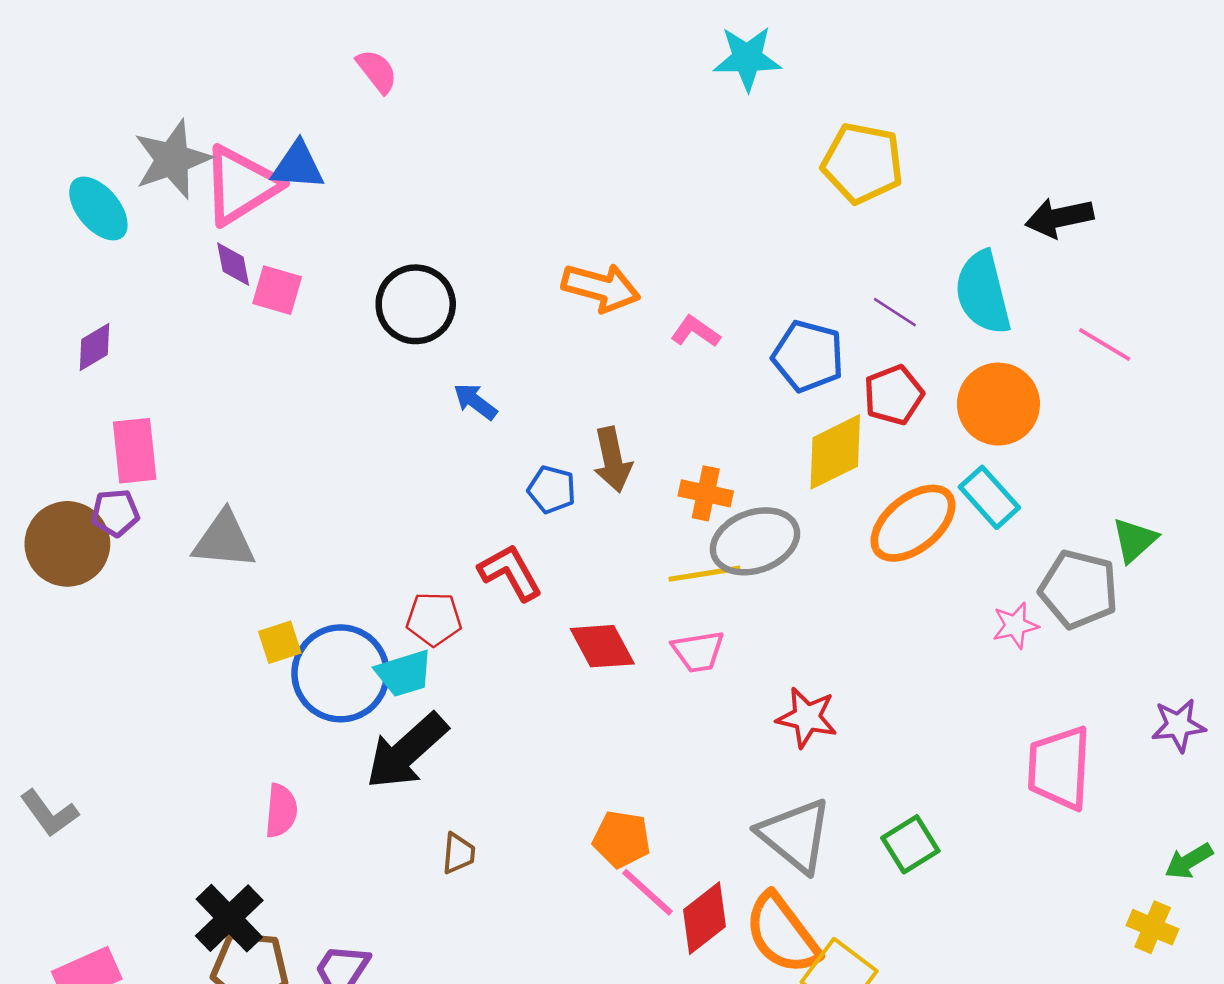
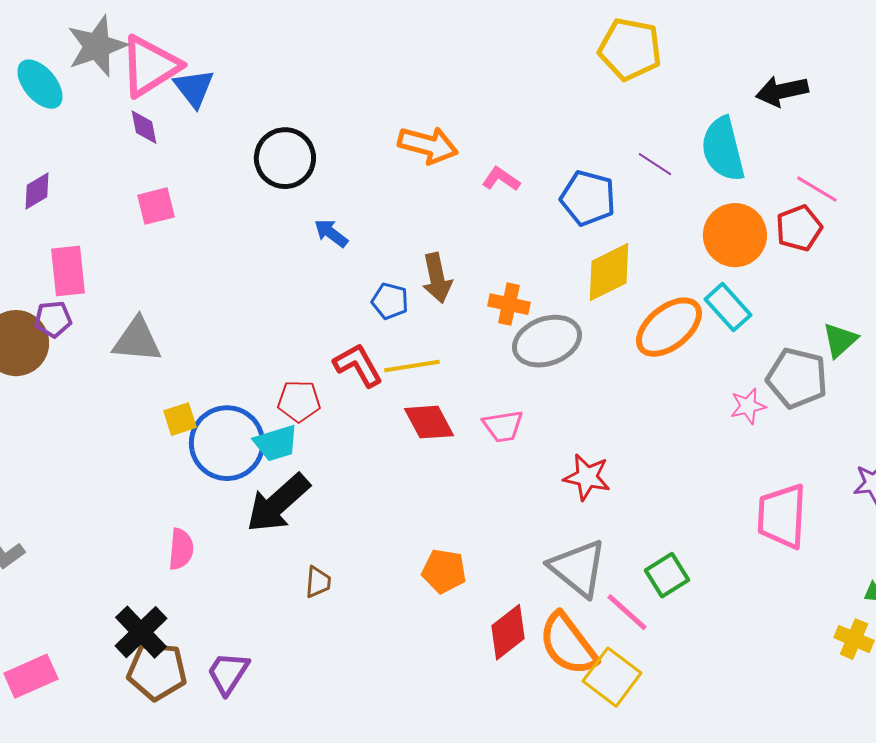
blue triangle: (298, 166) -> (194, 88), moved, turned 48
pink square: (277, 290) -> (156, 206), moved, turned -30
red pentagon: (894, 395) -> (799, 228), moved
yellow line: (704, 574) -> (412, 366), moved
pink line: (647, 892) -> (627, 612), moved

